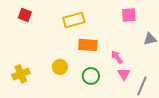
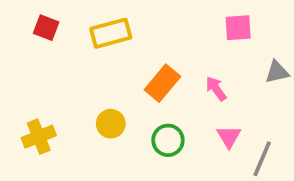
yellow rectangle: (74, 20) -> (111, 33), moved
orange rectangle: (88, 45) -> (162, 83), turned -54
pink arrow: (117, 57) -> (216, 89), moved

